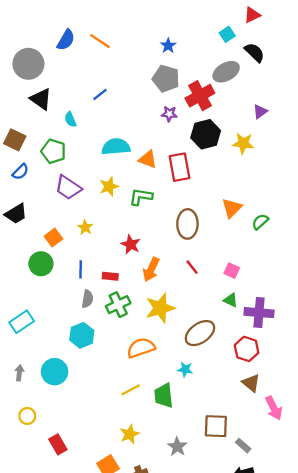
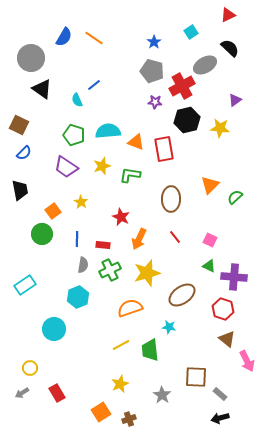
cyan square: (227, 34) -> (191, 32), moved
cyan semicircle: (70, 119) -> (77, 100), moved
green pentagon: (53, 151) -> (74, 135), moved
black trapezoid: (16, 214) -> (20, 190), turned -70
gray arrow: (19, 373) -> (22, 393), moved, turned -128

